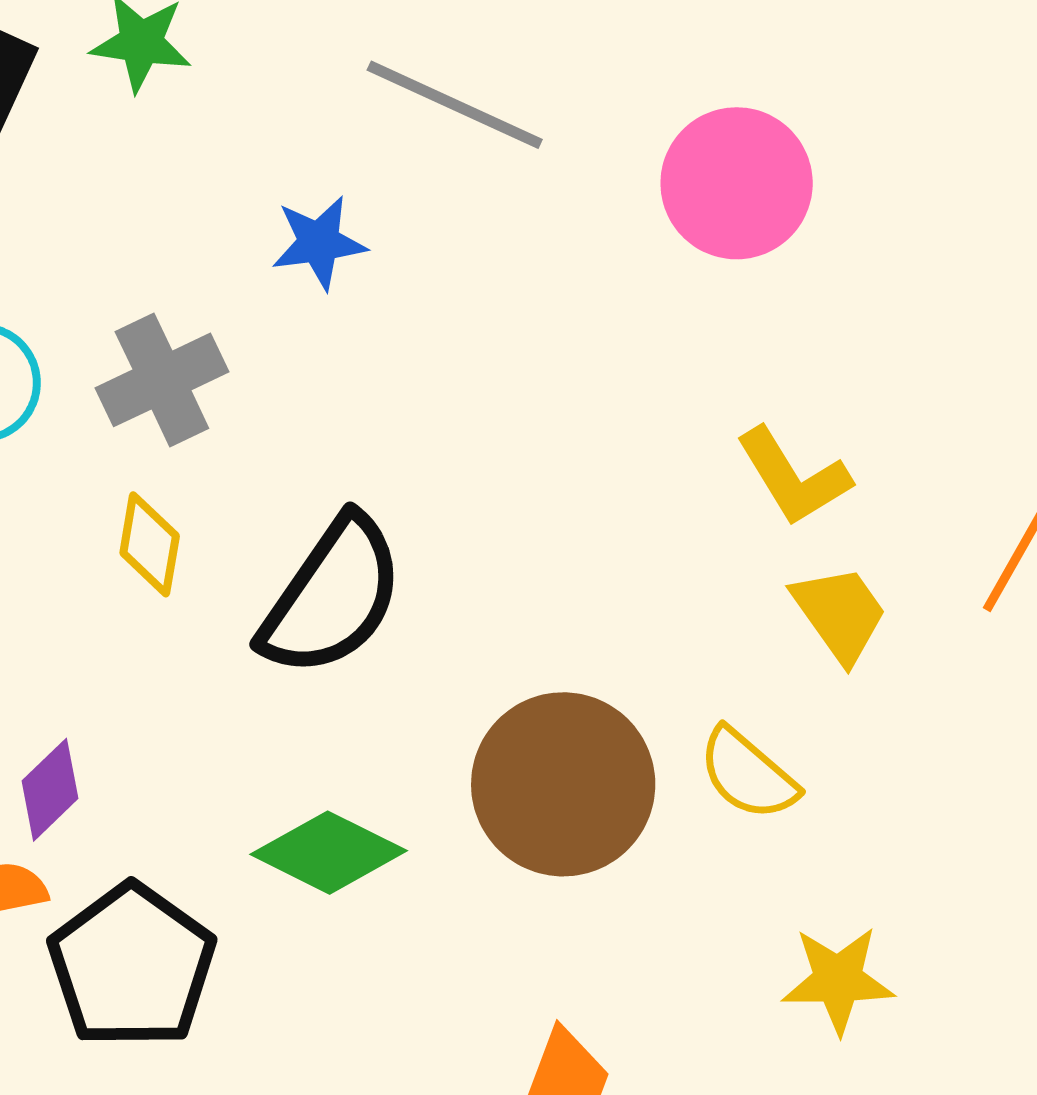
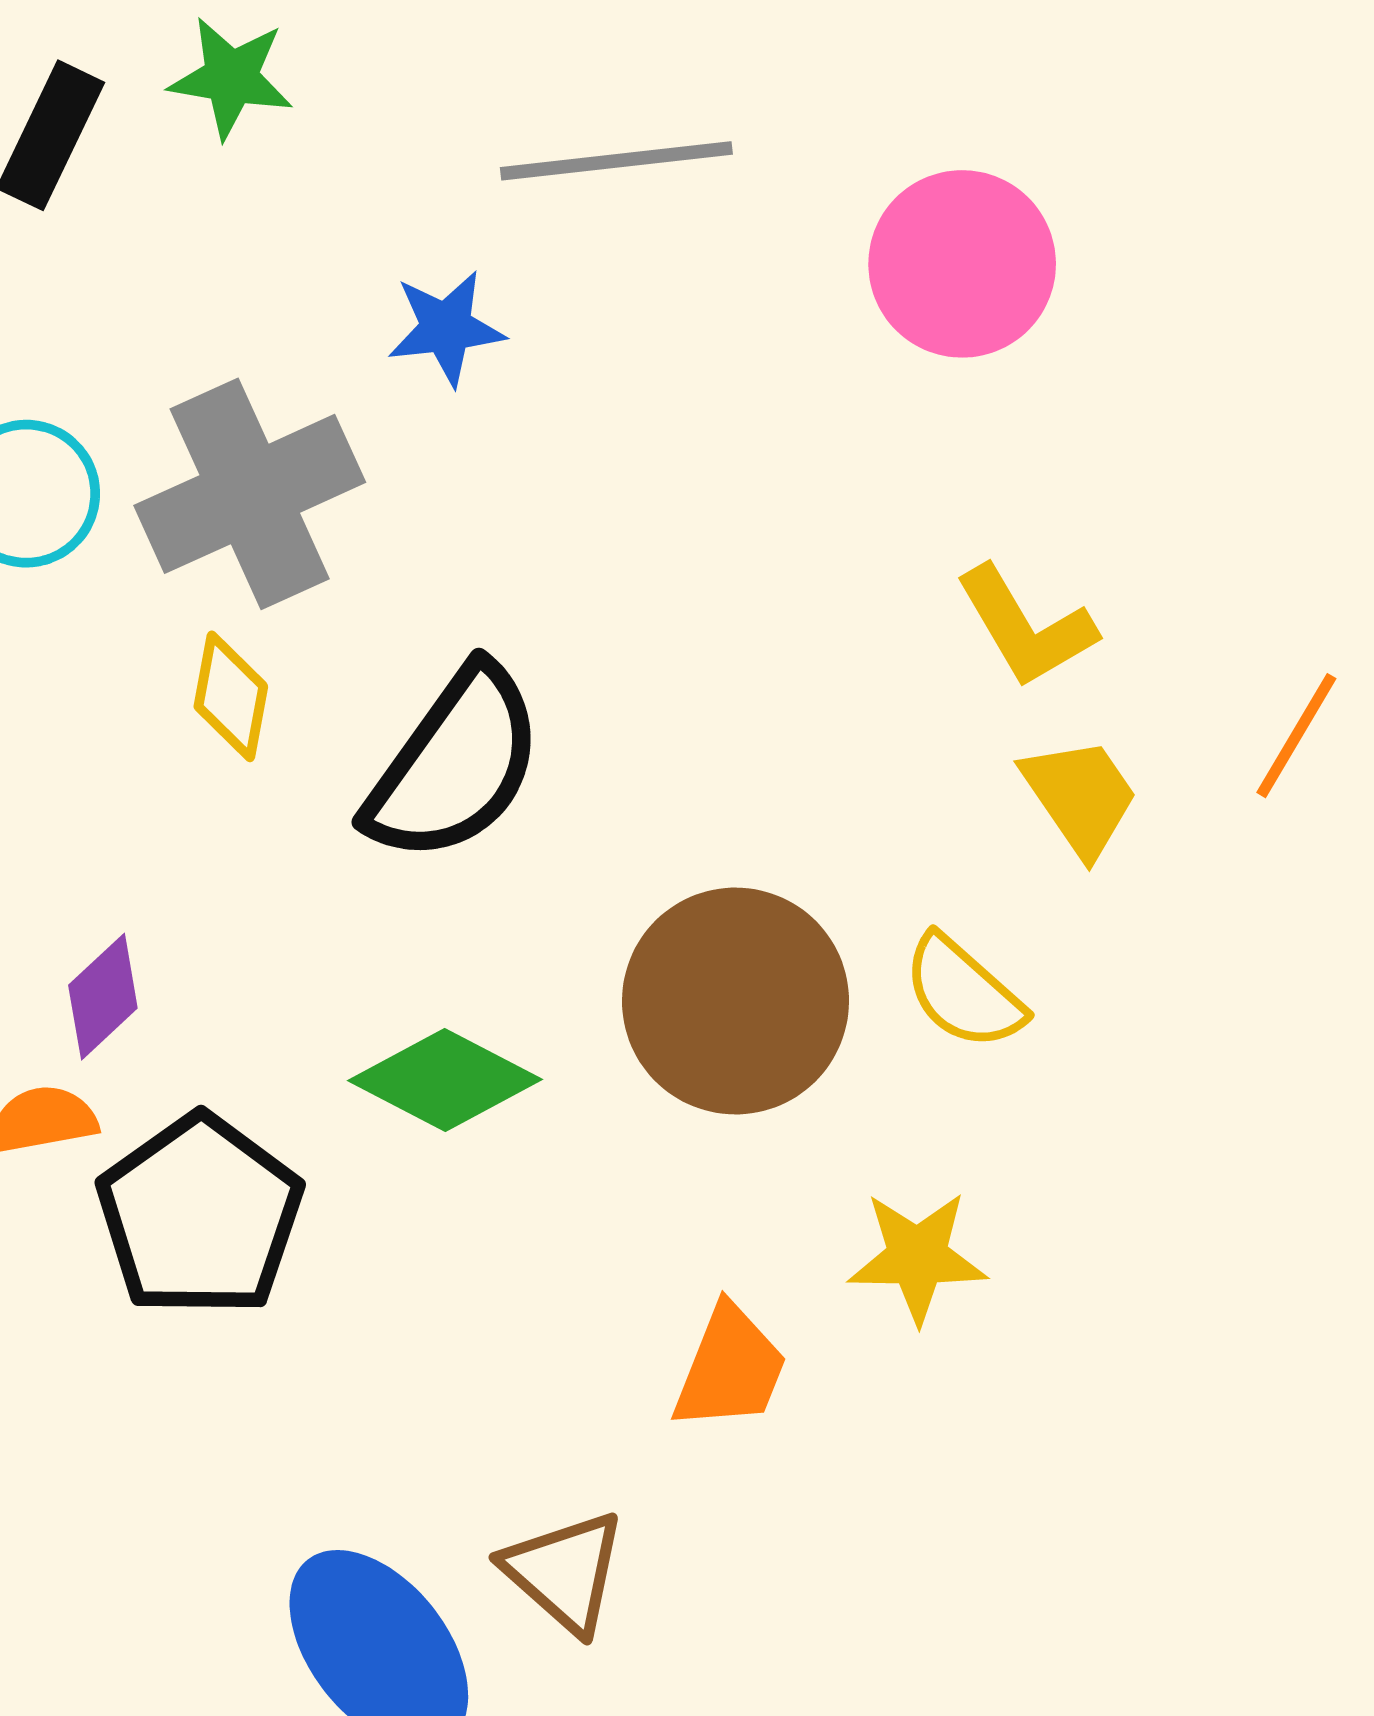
gray line: (455, 105) -> (616, 161), turned -32
gray cross: (162, 380) -> (250, 494), size x1.4
yellow star: (838, 980) -> (917, 1257), moved

